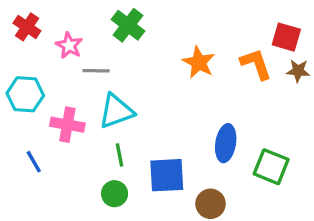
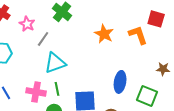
gray line: (96, 71) -> (43, 39), turned -56
brown star: (298, 71) -> (163, 69), moved
pink cross: (67, 125) -> (36, 92), moved

